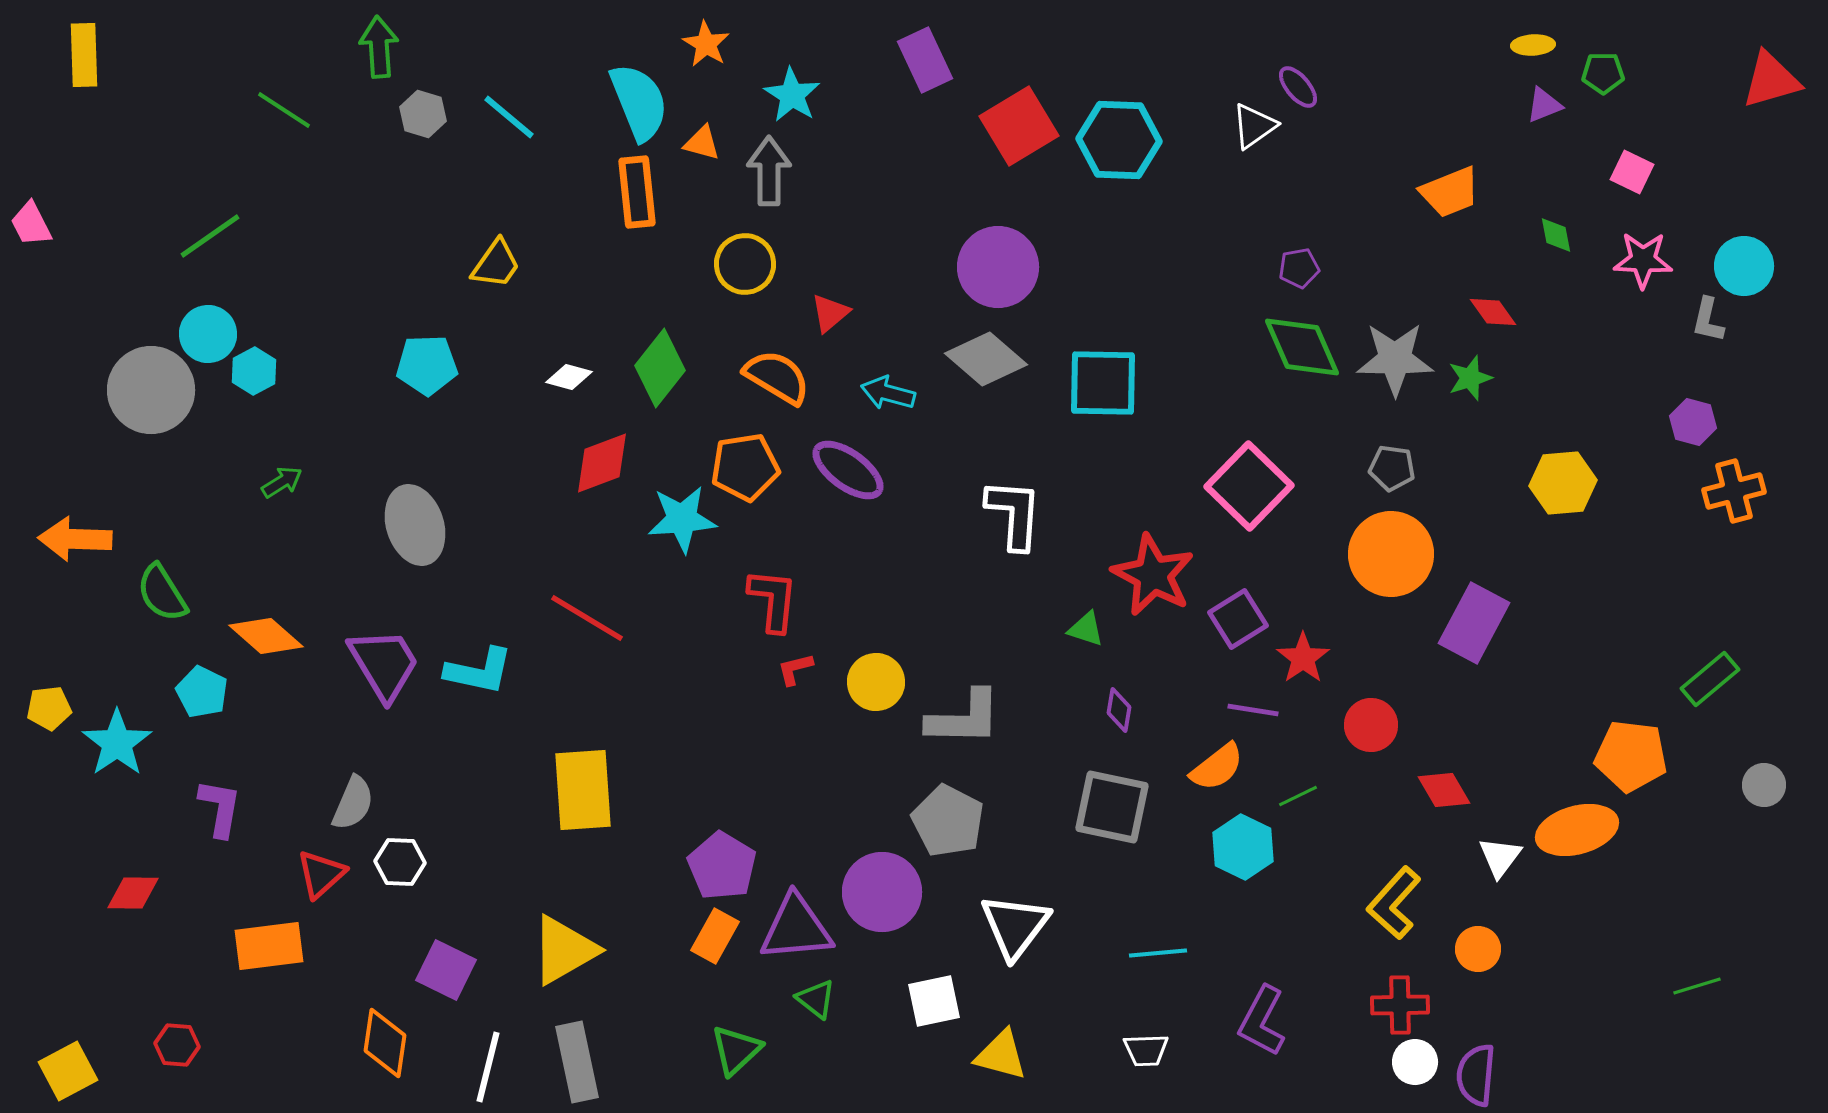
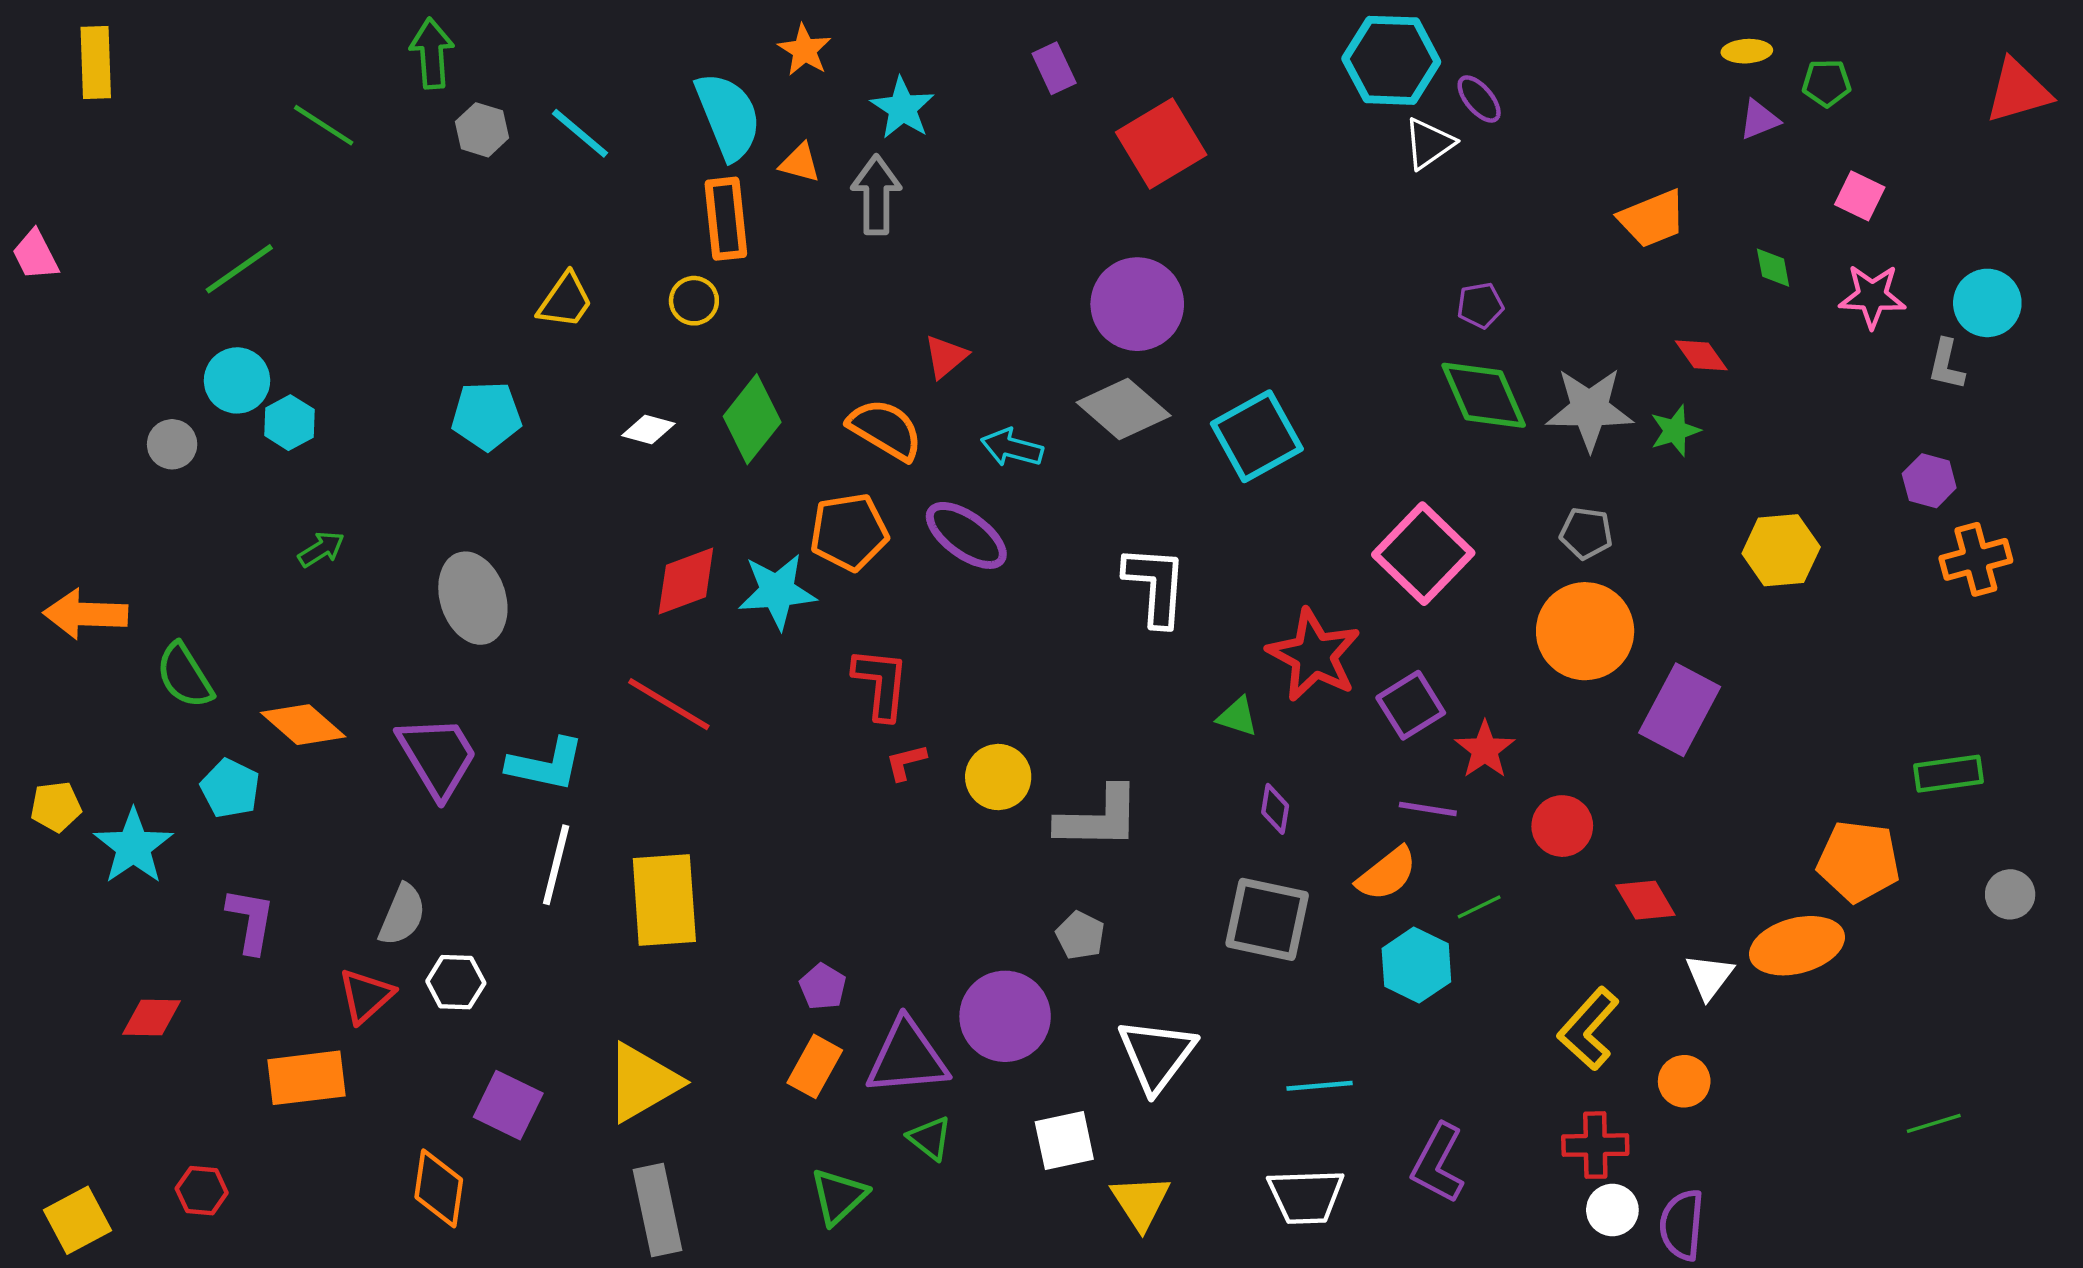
purple rectangle: (925, 60) -> (1054, 68), size x0.7
cyan hexagon: (1119, 140) -> (1391, 60), moved
yellow circle: (745, 264) -> (694, 301), moved, size x0.7
cyan square: (1103, 383) -> (1257, 436), turned -30
gray circle: (151, 390) -> (172, 444), size x0.5
red diamond: (602, 463) -> (686, 581), moved
green rectangle: (1710, 679) -> (1949, 774), turned 32
gray pentagon: (948, 821) -> (1080, 935), size x0.6
purple pentagon: (722, 866) -> (823, 987), size x0.6
white trapezoid: (1146, 1050) -> (1306, 1196), size x1.5
yellow triangle: (1001, 1055) -> (1141, 1202), turned 42
white line: (488, 1067) -> (556, 865), moved

